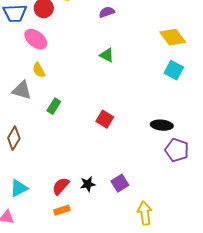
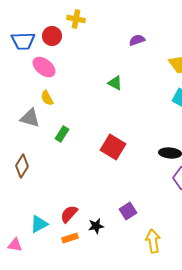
purple semicircle: (107, 12) -> (137, 40), moved
red square: (105, 119) -> (113, 147), size x1.4
black star: (88, 184) -> (96, 226), moved
cyan triangle: (19, 188) -> (39, 224), moved

